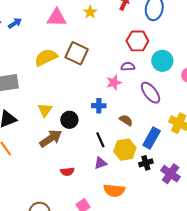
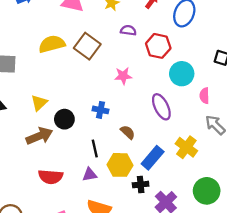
purple semicircle: (128, 66) -> (128, 30), moved
pink star: (114, 82) -> (123, 76), moved
red semicircle: (67, 172) -> (51, 177), size x1.5

